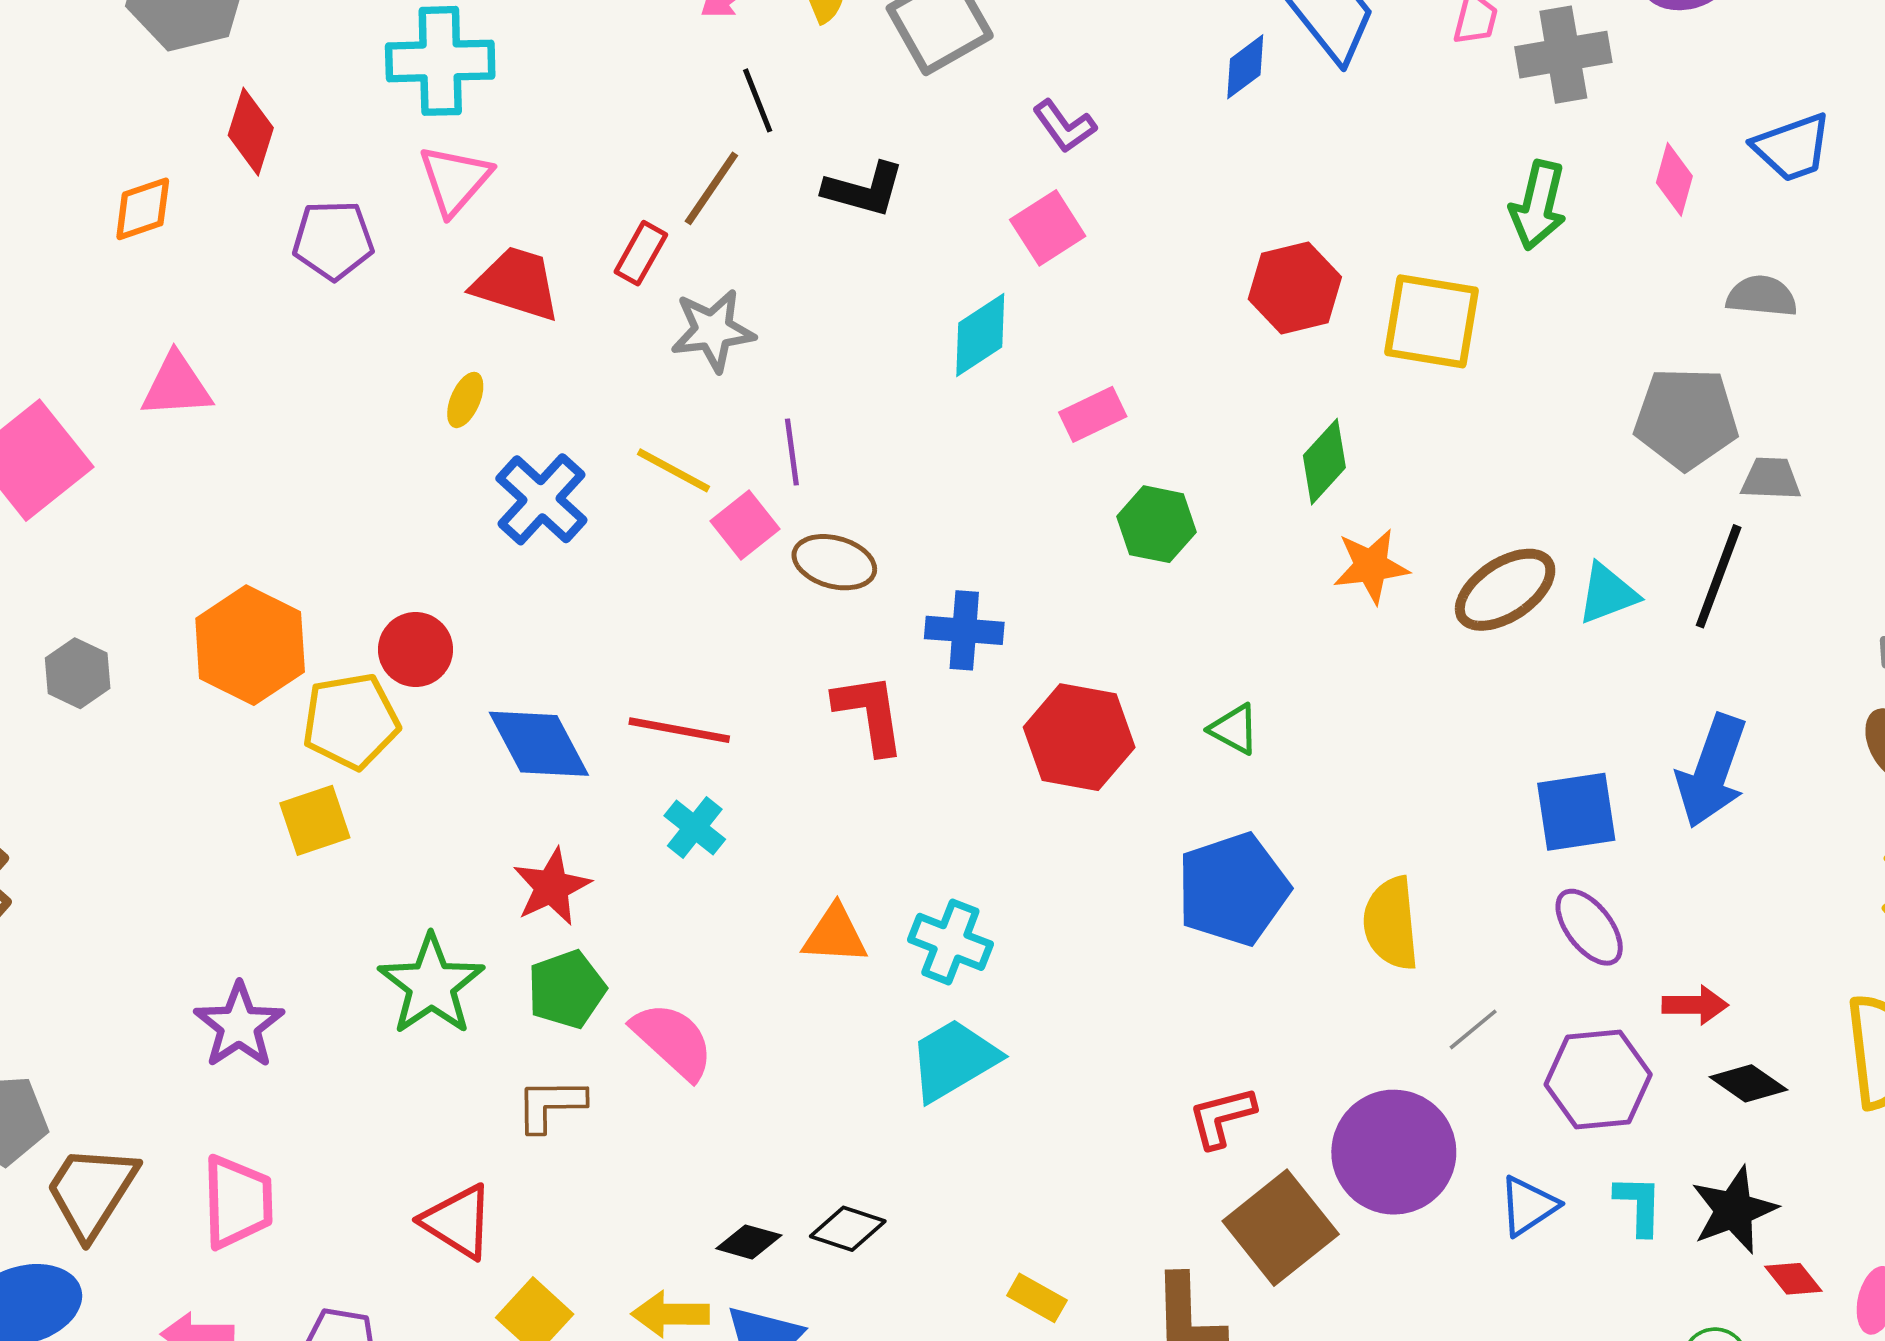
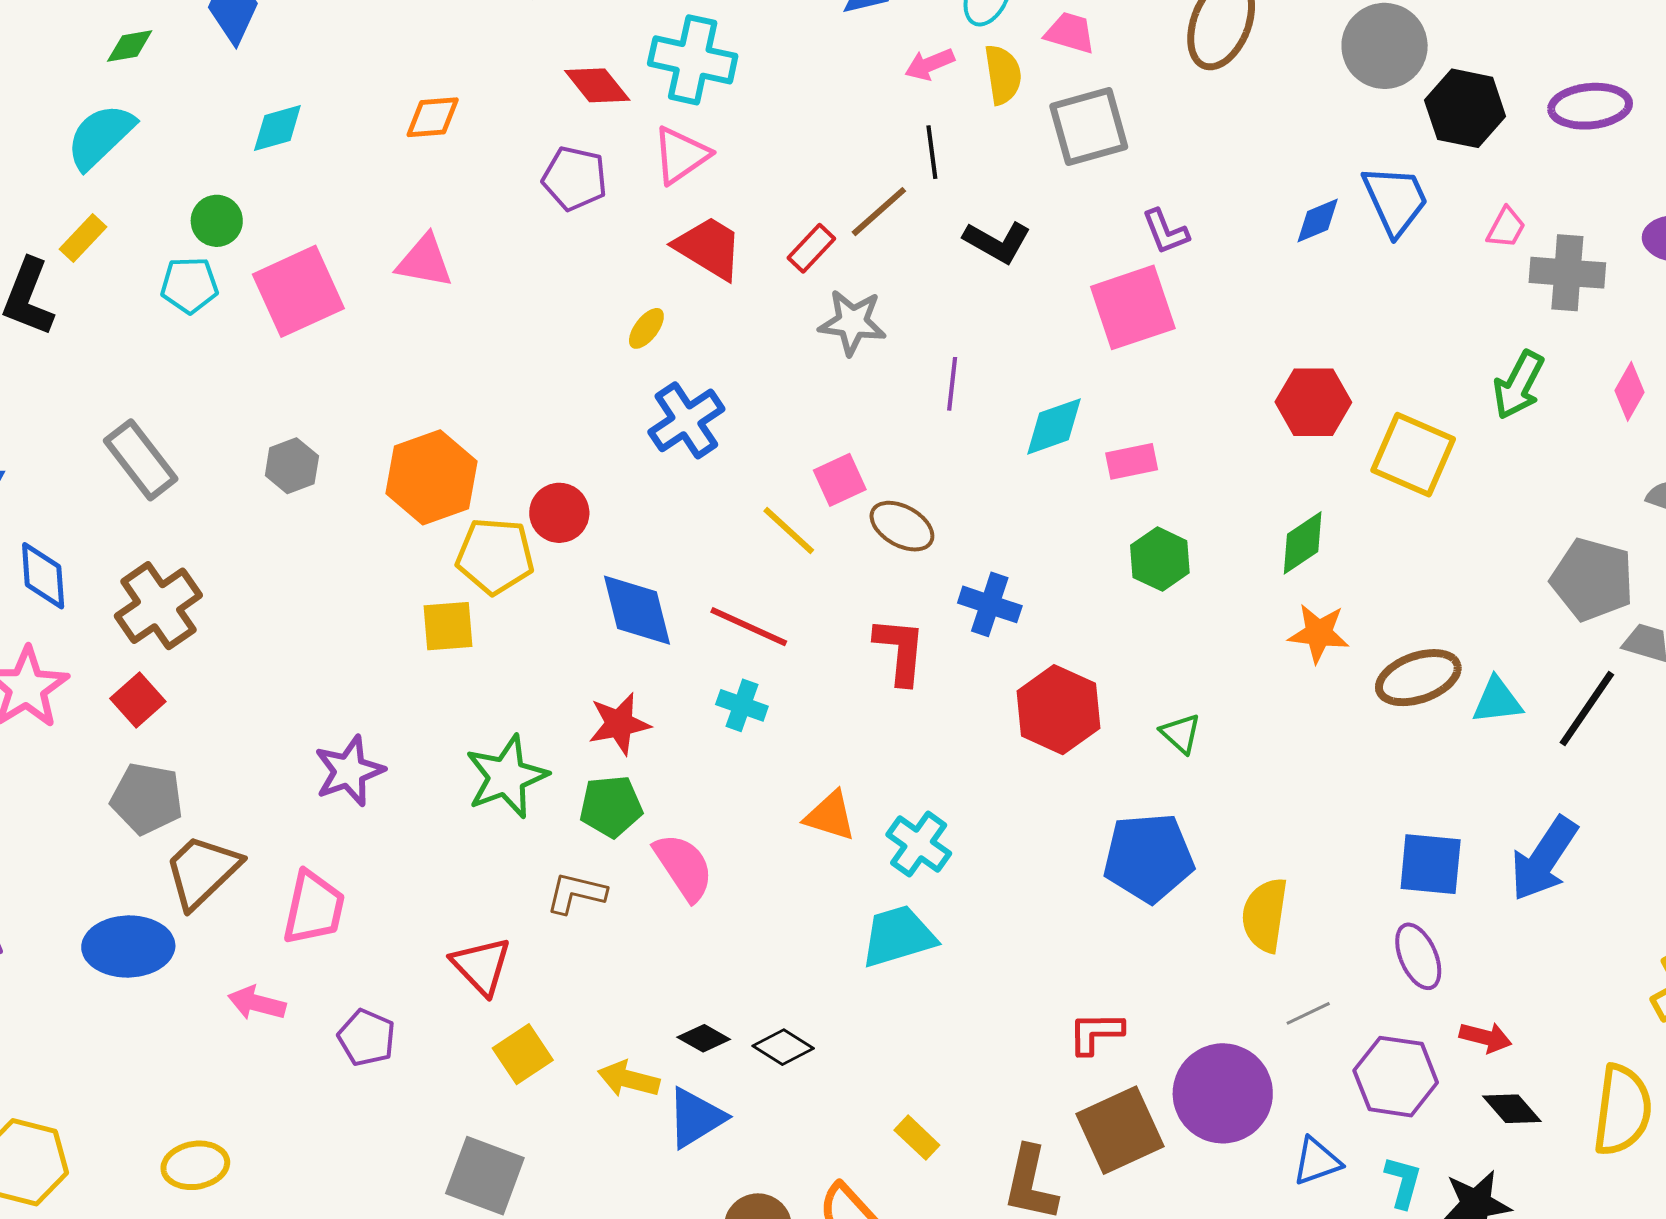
red diamond: (251, 132) -> (597, 85), moved, turned -70
pink square: (1048, 228) -> (1133, 307), size x1.5
cyan diamond: (980, 335) -> (1054, 426), moved
purple line: (792, 452) -> (952, 384), moved
yellow line: (674, 470) -> (789, 531), moved
cyan cross: (695, 827) -> (742, 705), turned -33

